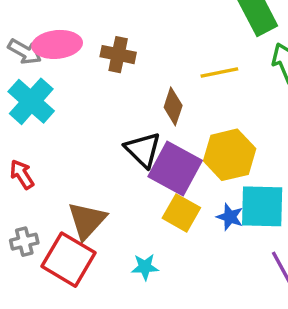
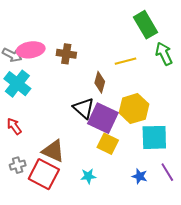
blue star: (230, 217) -> (140, 176), moved
brown triangle: (87, 220) -> (53, 151), turned -45

